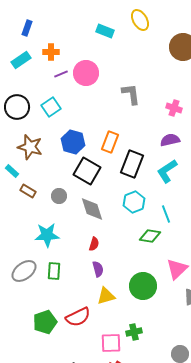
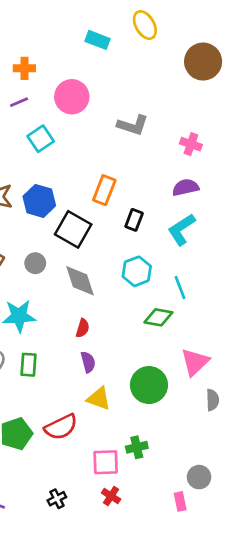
purple line: (61, 74) -> (19, 102), moved
gray L-shape: (131, 94) -> (133, 125), turned 115
cyan square: (51, 107) -> (41, 139), moved
blue hexagon: (73, 142) -> (39, 201), moved
black rectangle: (132, 164) -> (134, 220), size x0.6
yellow triangle: (106, 296) -> (99, 399), turned 36

